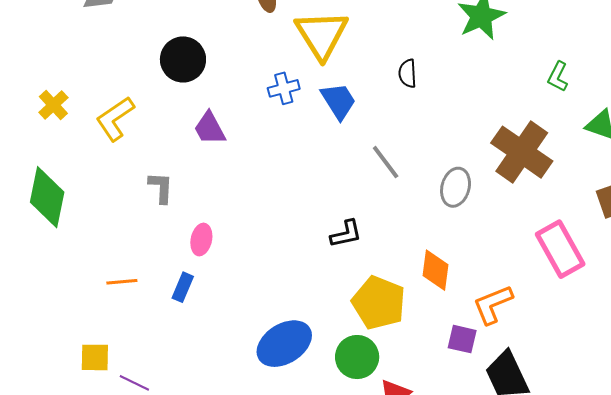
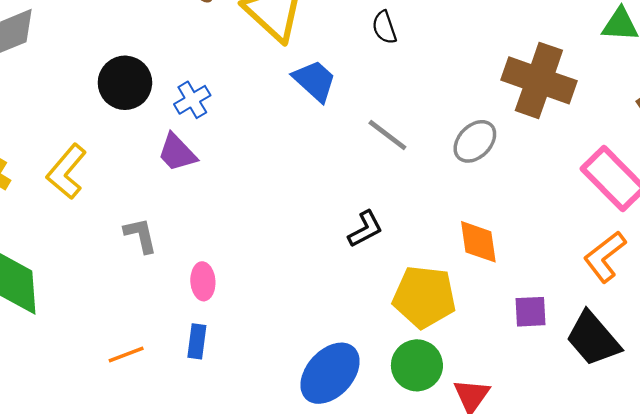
blue cross: (284, 88) -> (192, 100), moved
gray ellipse: (456, 187) -> (475, 141), turned 45
orange L-shape: (493, 304) -> (605, 257), moved

